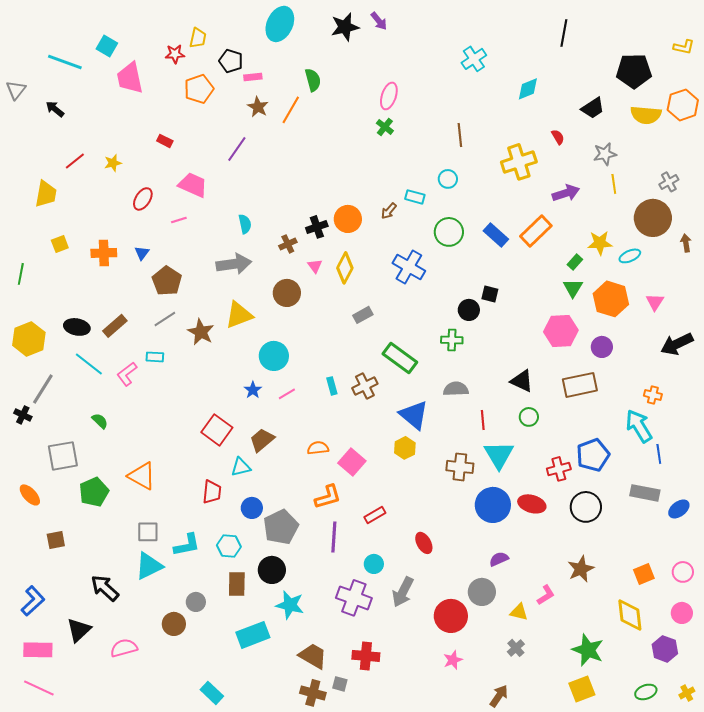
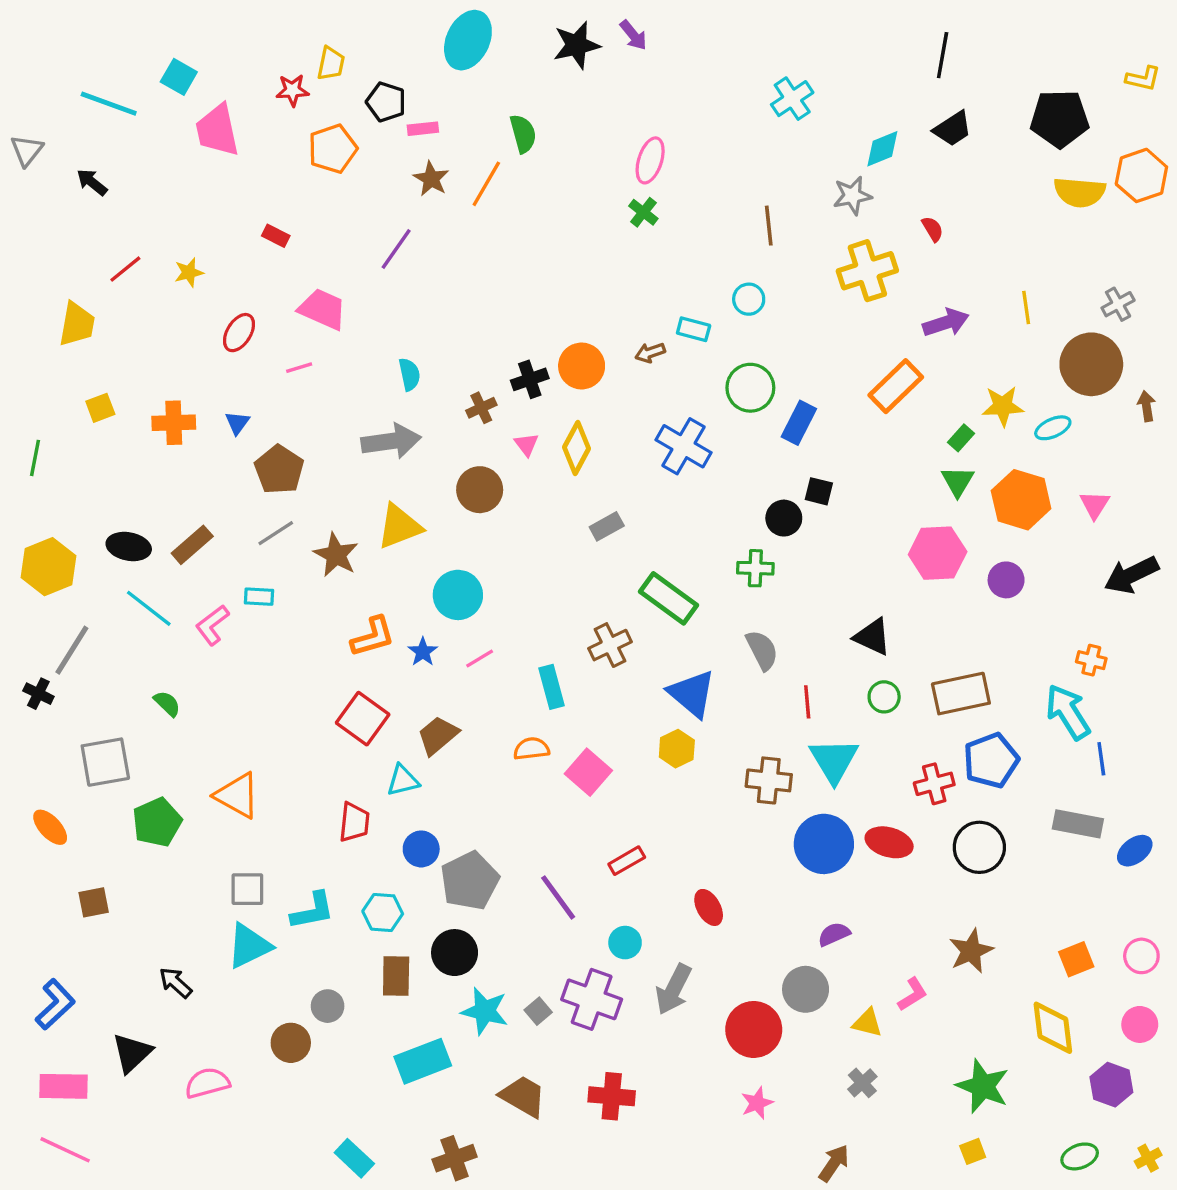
black trapezoid: (593, 108) -> (953, 129), moved
gray star: (605, 154) -> (852, 196), moved
brown arrow: (389, 211) -> (650, 353), turned 30
blue rectangle: (496, 235) -> (799, 423), moved, turned 75
brown rectangle: (580, 385) -> (961, 694), moved
cyan rectangle: (332, 386) -> (551, 687), moved, size x1.4
gray semicircle: (456, 389) -> (762, 650), turned 65
orange L-shape: (328, 497) -> (373, 637), moved
purple line: (334, 537) -> (558, 897), turned -40
black arrow: (105, 588) -> (175, 983), size x0.7
gray square: (340, 684) -> (538, 1011), moved, turned 35
yellow square: (582, 689) -> (973, 1151), size x0.6
brown cross: (313, 693) -> (455, 1158), moved, turned -35

